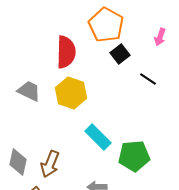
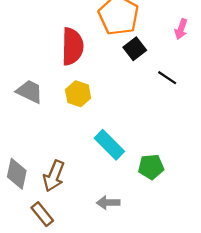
yellow hexagon: (71, 93) -> (78, 94), size x0.7
green pentagon: (134, 156) -> (151, 167), size x0.7

